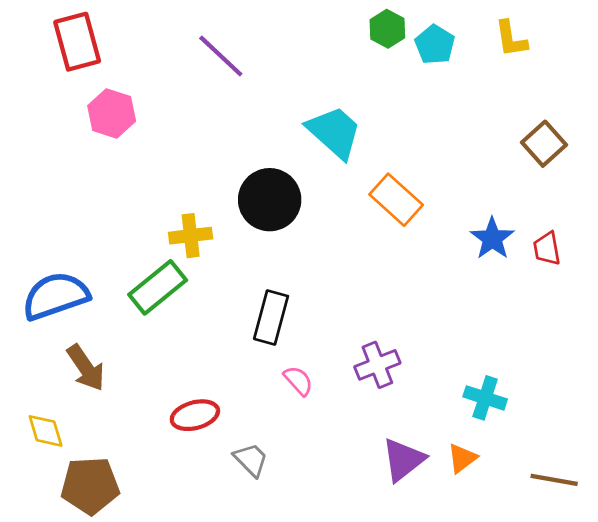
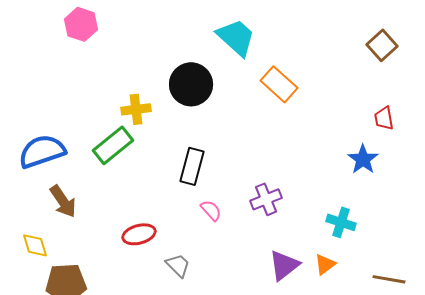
blue star: (492, 238) -> (363, 159), moved

